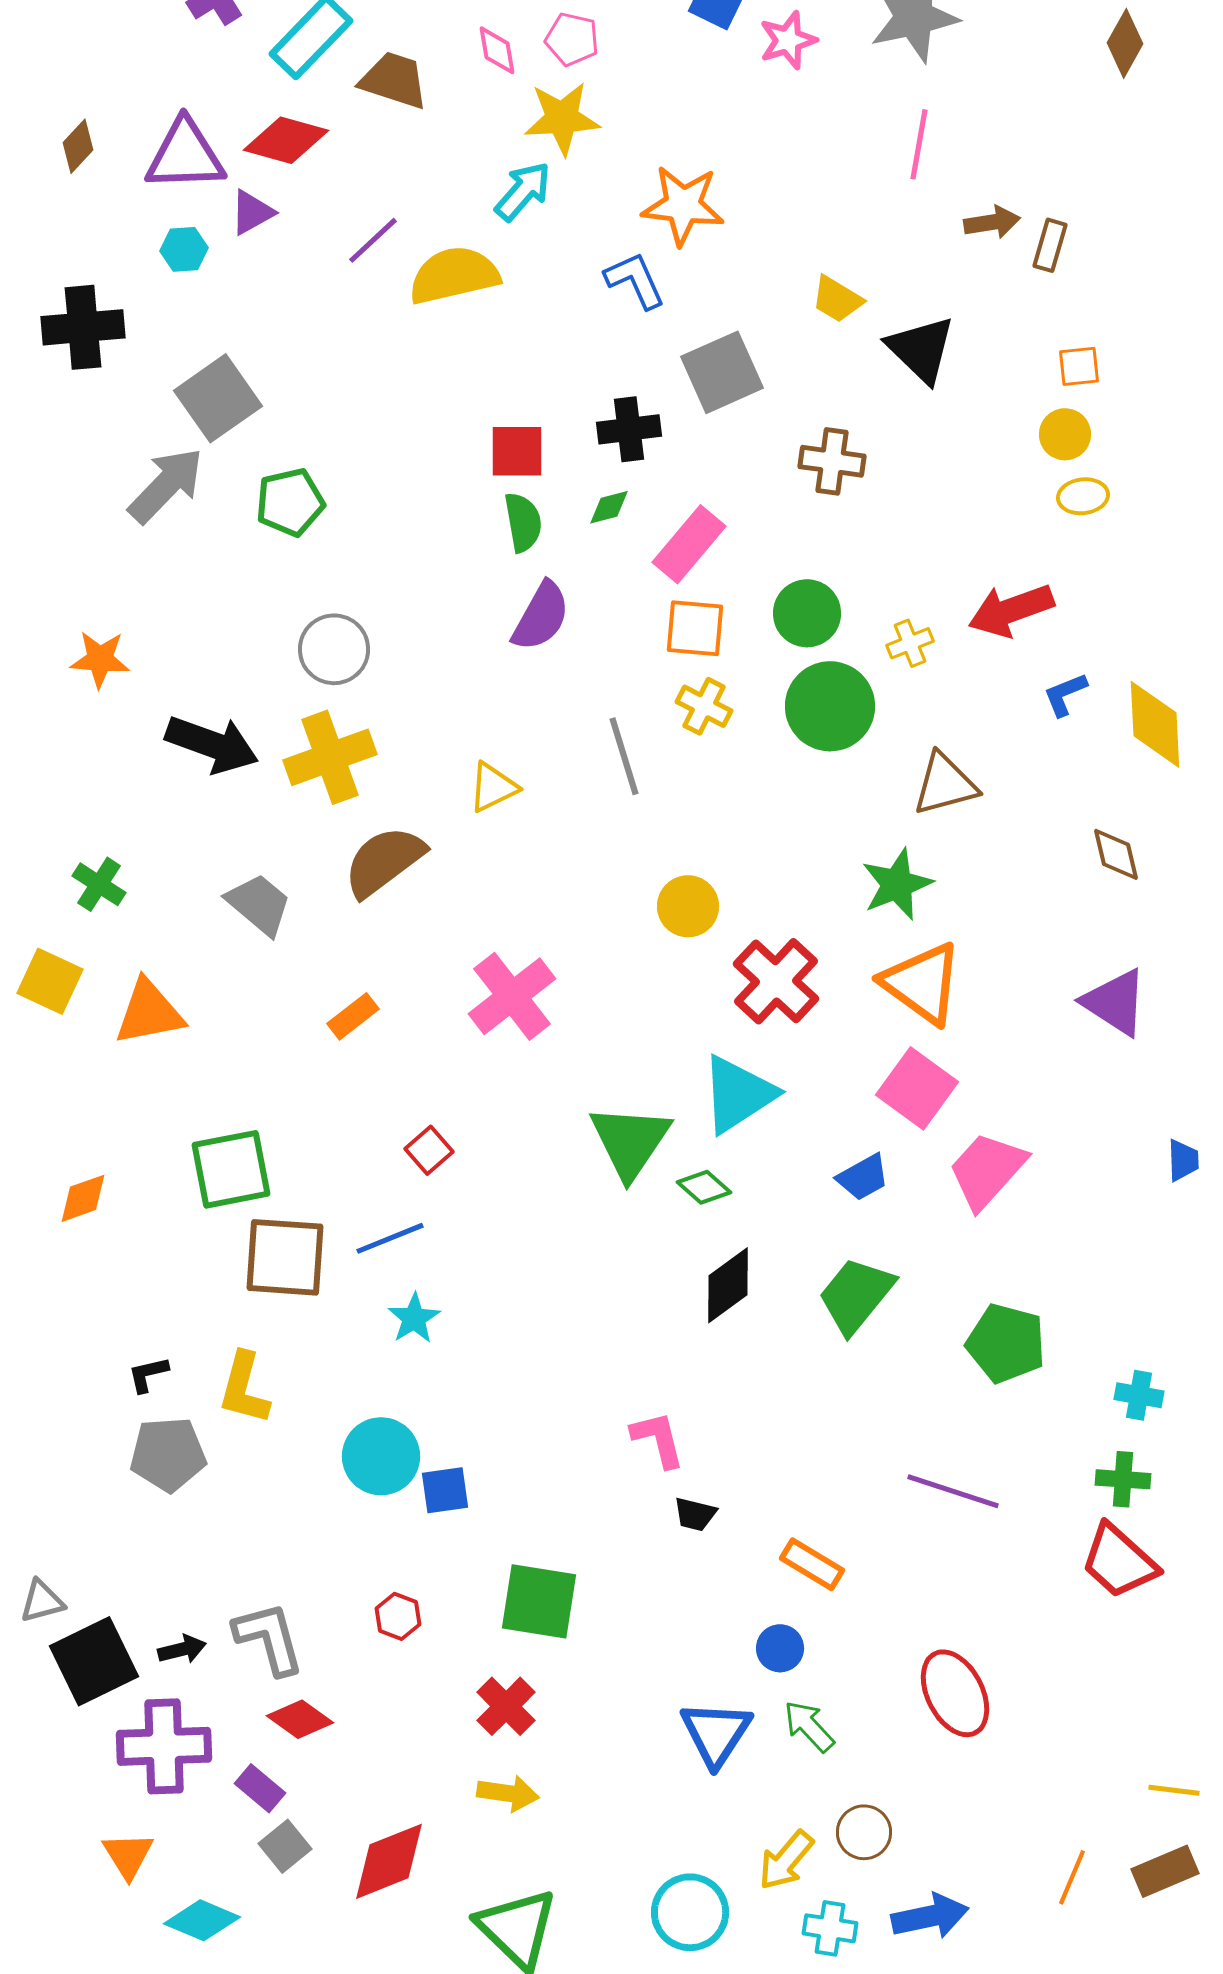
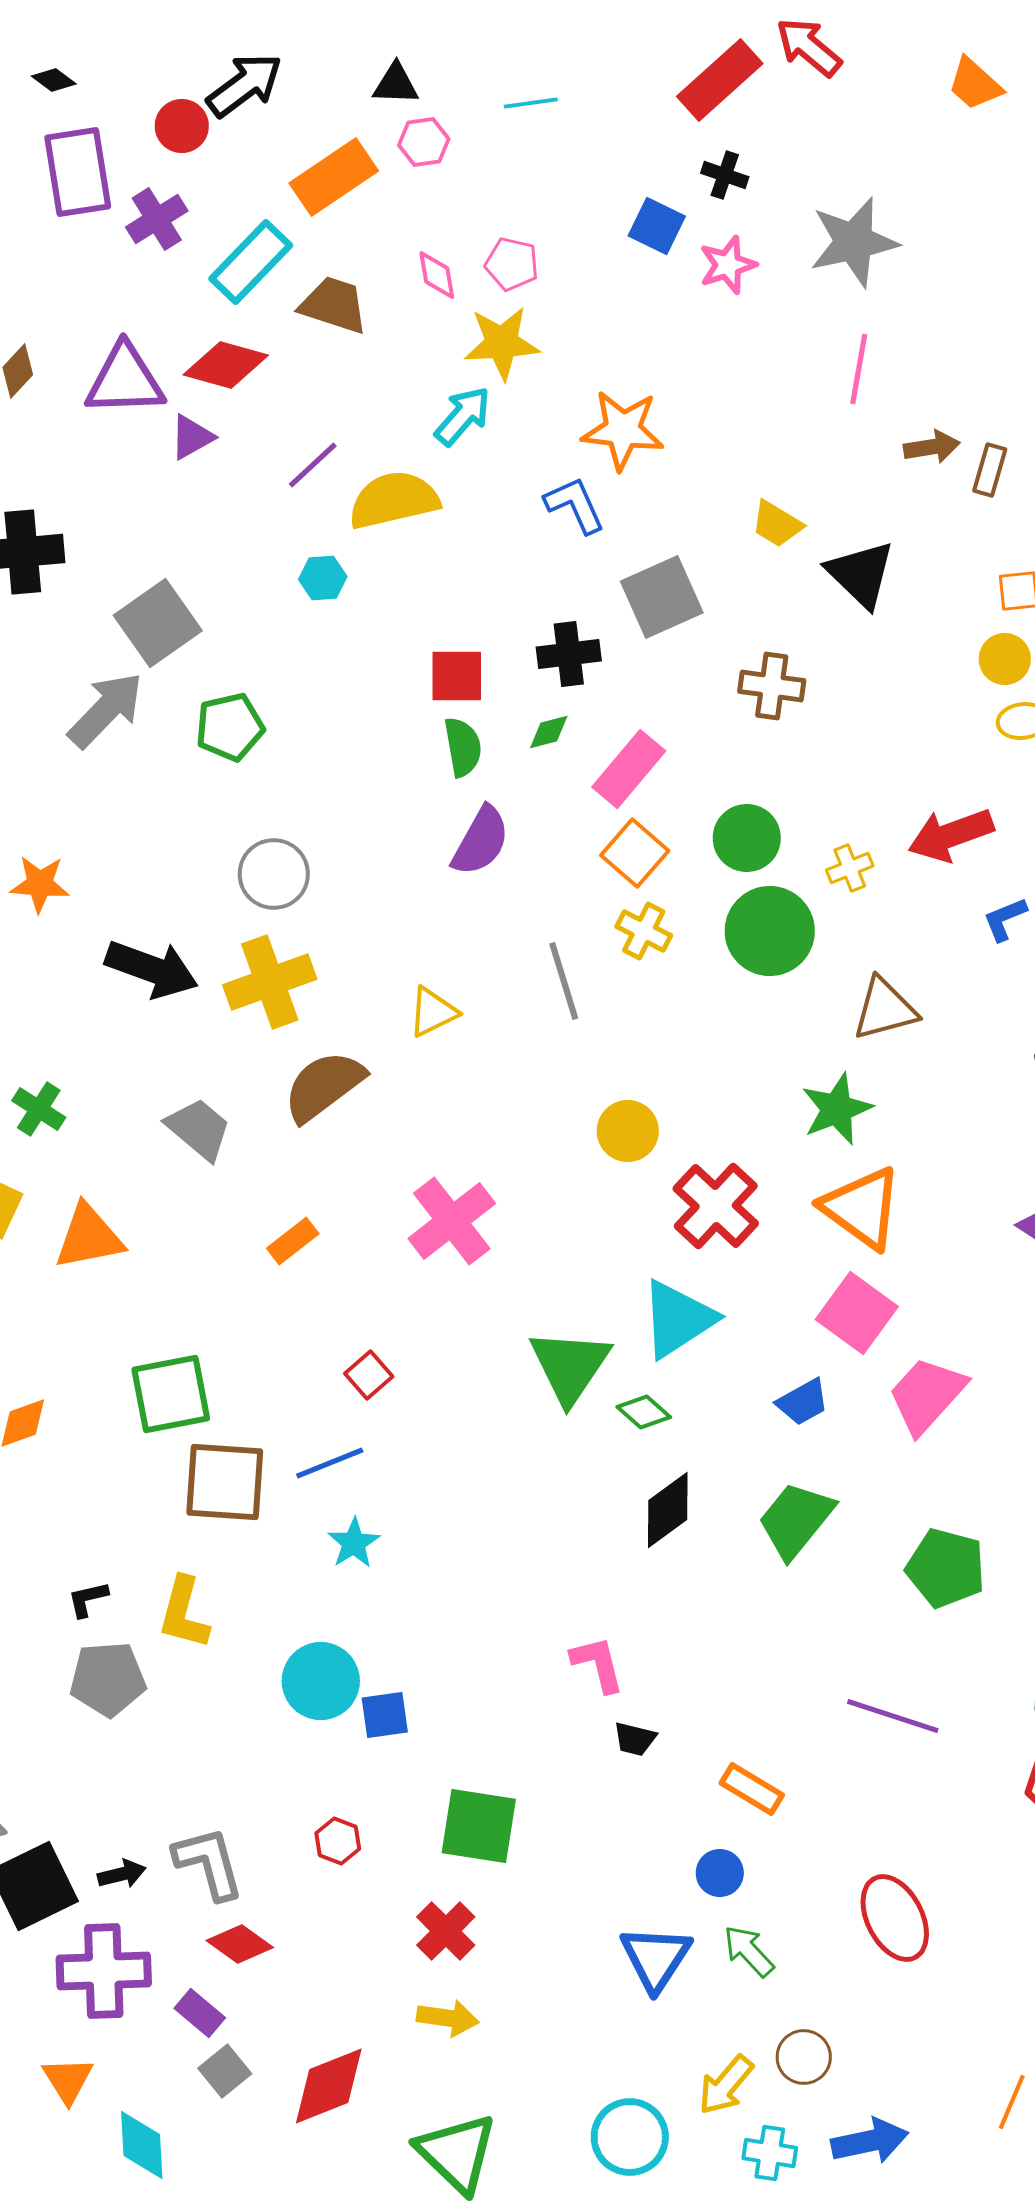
cyan hexagon: (184, 249) -> (323, 578), moved
orange square: (695, 628) -> (635, 853), turned 36
cyan diamond: (202, 1920) -> (142, 2145), turned 64

